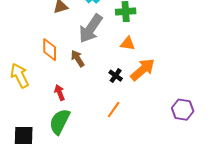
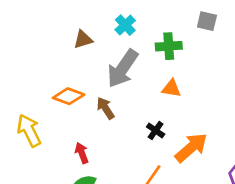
orange diamond: (50, 50) -> (69, 96), turned -70
orange arrow: (143, 70) -> (191, 148), moved

